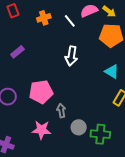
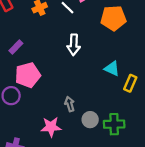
cyan triangle: (112, 72) -> (112, 69), moved
pink pentagon: (41, 92) -> (28, 75), moved

